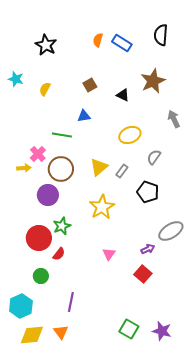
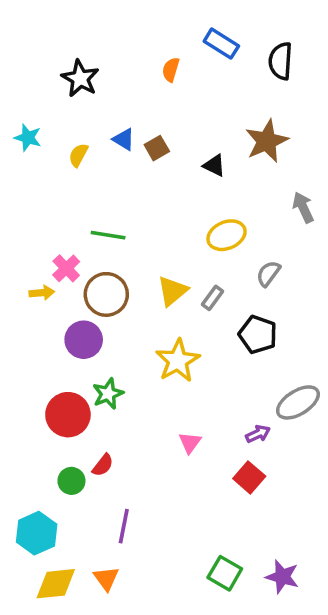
blue rectangle: (122, 43) -> (221, 44), moved
blue triangle: (84, 116) -> (124, 139), moved, turned 40
red semicircle: (59, 254) -> (103, 465), moved

